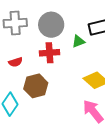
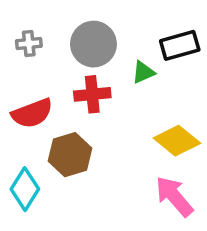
gray cross: (15, 23) -> (29, 44), size x0.6
red semicircle: (16, 62) -> (32, 113), size x1.6

